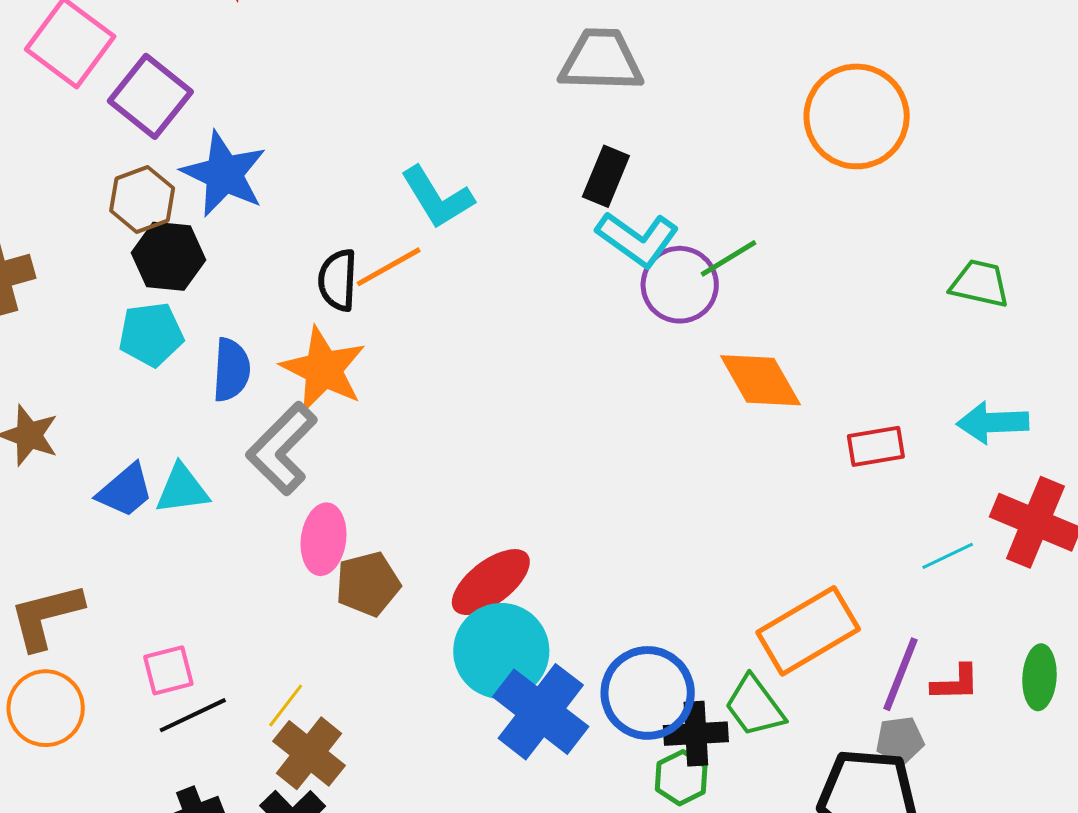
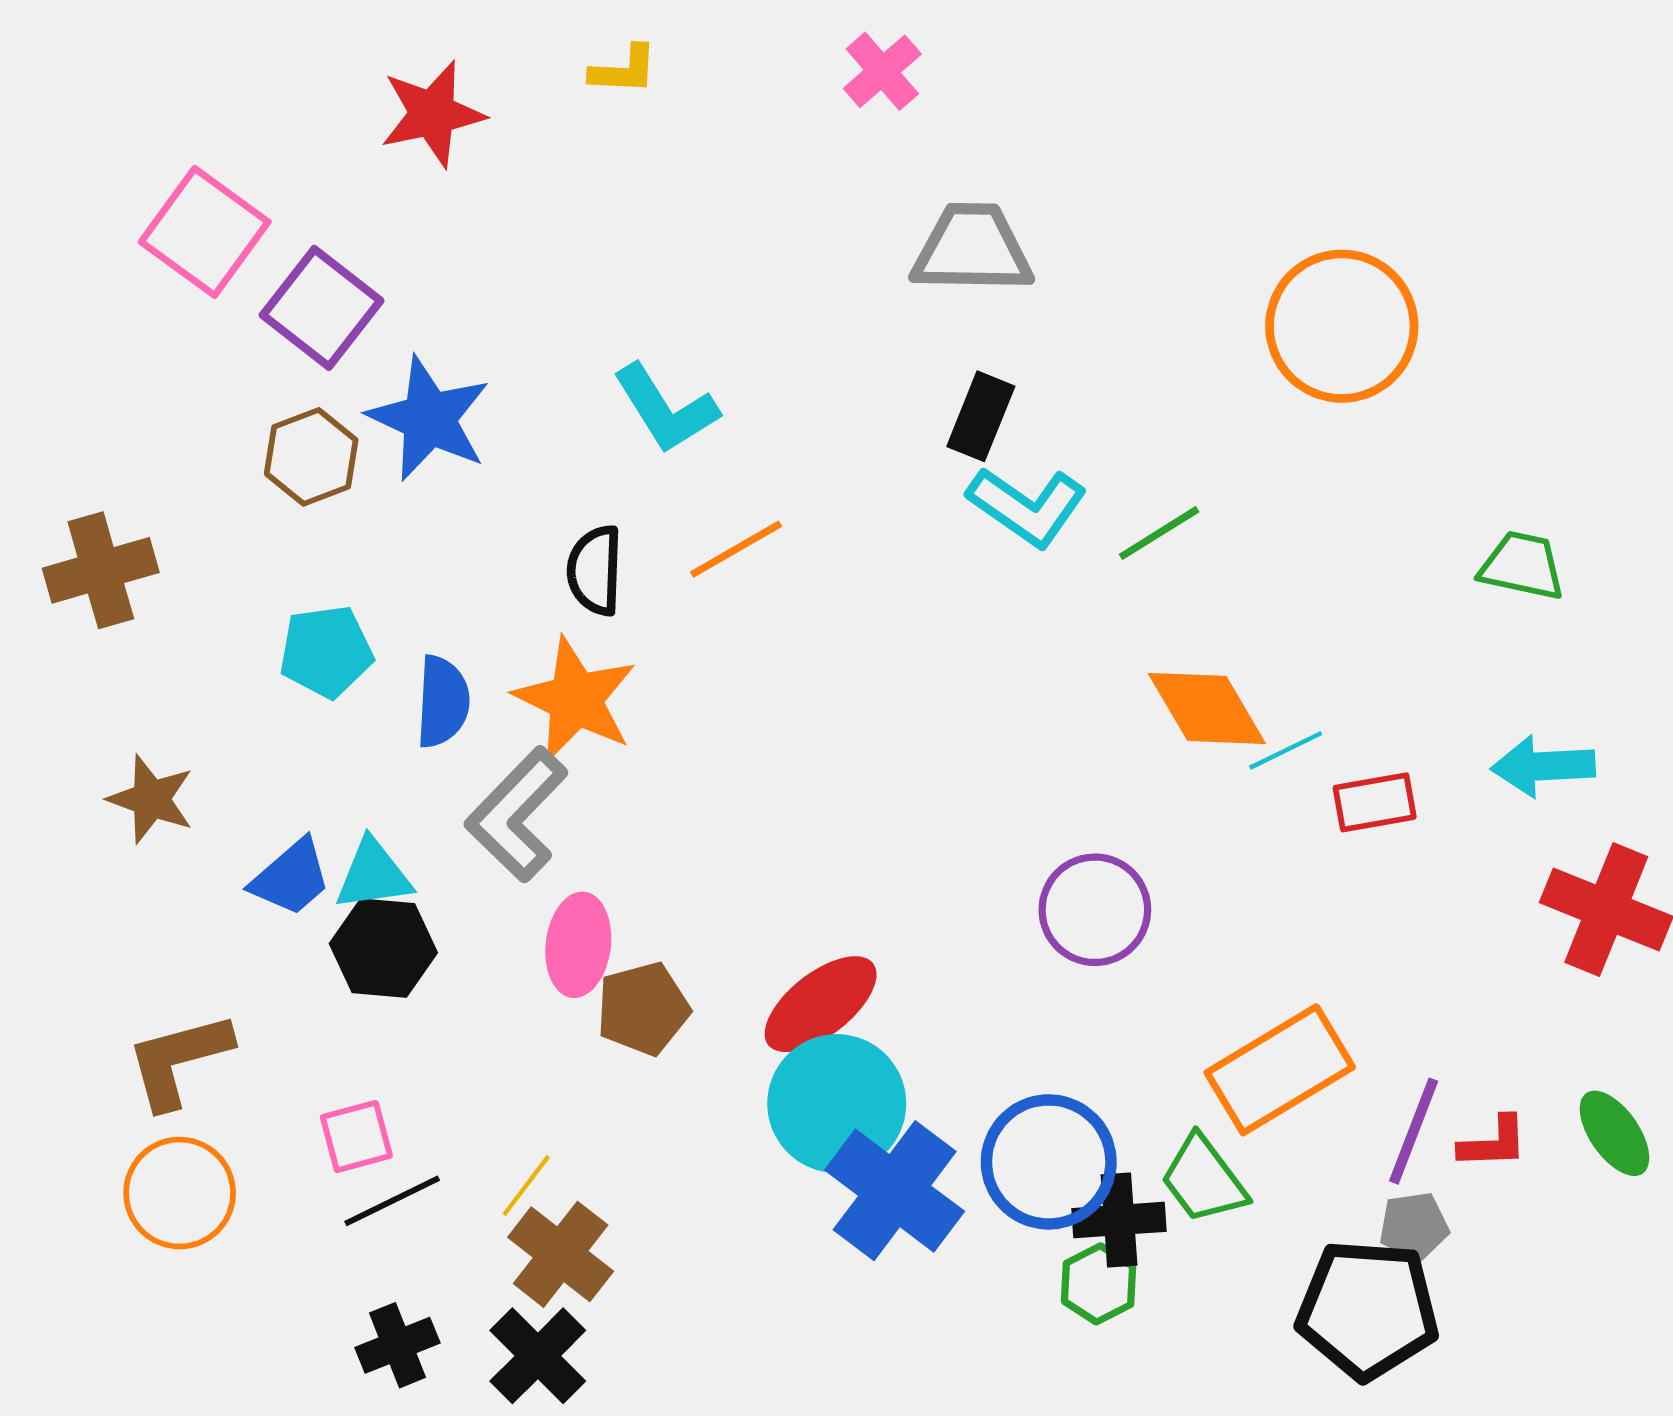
cyan L-shape: (437, 197) -> (666, 409), moved
black hexagon: (169, 256) -> (383, 948), moved
orange line: (389, 267) -> (736, 549), moved
purple circle: (680, 285) -> (1095, 910), moved
cyan line: (948, 556) -> (1286, 750), moved
green ellipse: (1039, 677) -> (1614, 1133), turned -38

